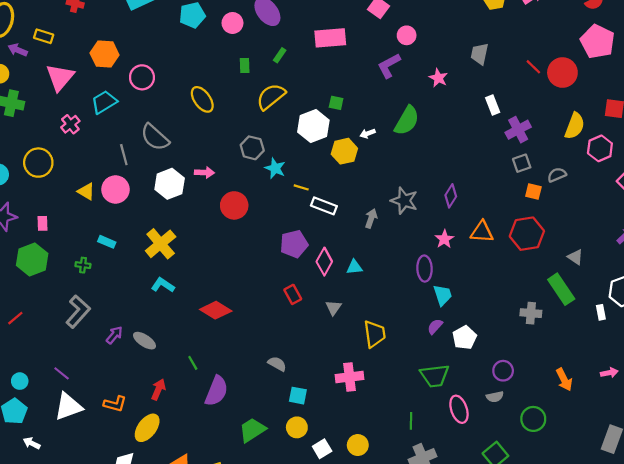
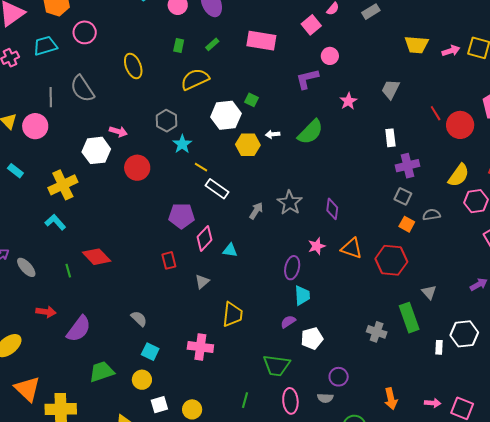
gray square: (522, 163) -> (403, 196), turned 30
white hexagon: (170, 184) -> (96, 150), moved
purple diamond: (451, 196) -> (332, 209), turned -40
green line: (193, 363) -> (68, 271), moved
red arrow: (158, 389) -> (46, 312), moved, turned 60

